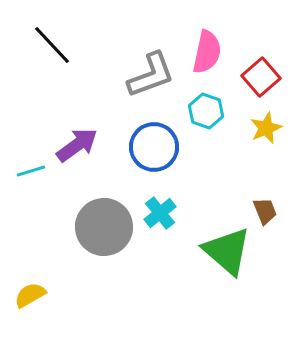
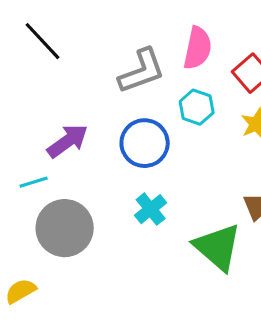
cyan line: (31, 171) -> (34, 182), moved
gray circle: (104, 227) -> (65, 228), moved

